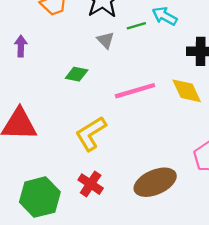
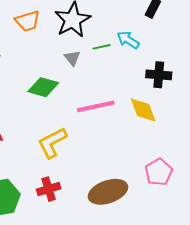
green diamond: (77, 74) -> (43, 87), size x1.4
red cross: (91, 184) -> (49, 189), turned 35

